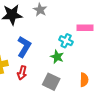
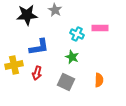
cyan cross: (66, 41) -> (77, 34), moved
blue L-shape: (24, 47) -> (39, 47), turned 50

